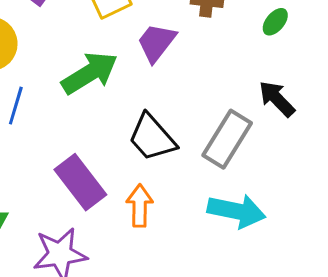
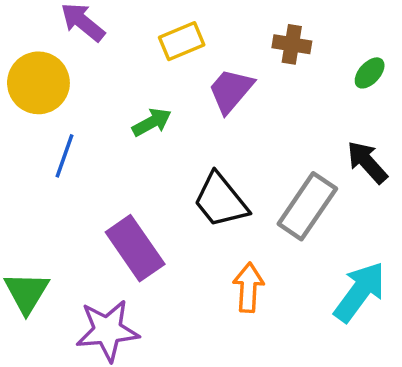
green arrow: (90, 73) -> (152, 122), size x0.6
orange arrow: (140, 206) -> (248, 287), moved
cyan arrow: (237, 211) -> (360, 292), moved, turned -68

